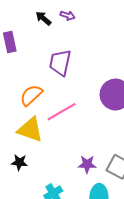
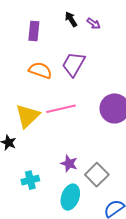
orange semicircle: (31, 95) -> (40, 70), moved, turned 45
yellow triangle: (30, 130) -> (28, 116), turned 40

